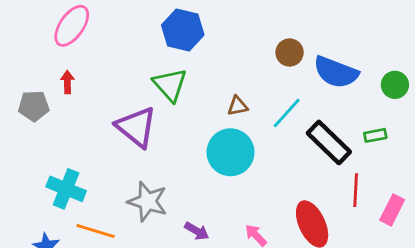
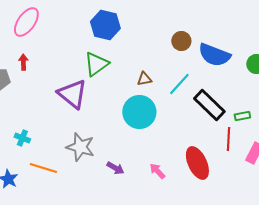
green triangle: (170, 85) -> (96, 64), turned 36
green rectangle: (375, 135) -> (242, 116), moved
cyan cross: (66, 189) -> (22, 138), size x0.6

